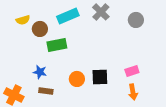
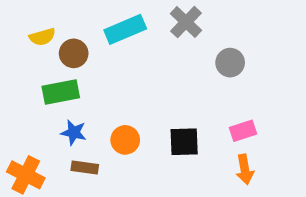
gray circle: (136, 20) -> (230, 63), moved
green rectangle: (57, 45) -> (61, 92), moved
orange circle: (77, 79) -> (125, 140), moved

